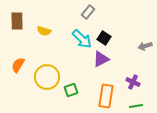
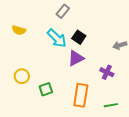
yellow circle: (47, 77) -> (22, 76), size x0.6
purple cross: (133, 82) -> (107, 72), moved

